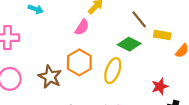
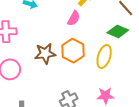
brown star: (50, 77) -> (45, 53), moved, turned -30

